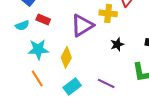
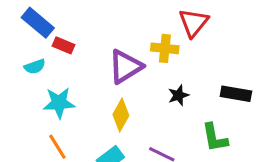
red rectangle: (43, 19) -> (64, 45), moved
yellow diamond: (66, 57) -> (121, 115), moved

